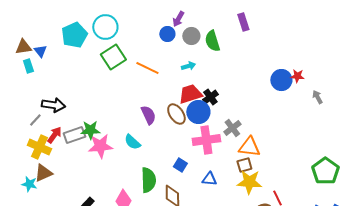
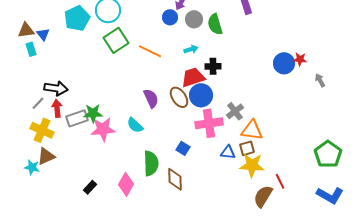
black cross: (210, 97) -> (213, 66), moved, turned 35
red arrow: (54, 135) -> (57, 108), moved, turned -42
blue triangle: (209, 179) -> (228, 152), moved

